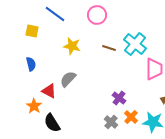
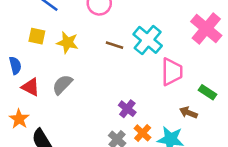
yellow square: (32, 31) -> (37, 36), moved
red triangle: (49, 91) -> (31, 87), moved

